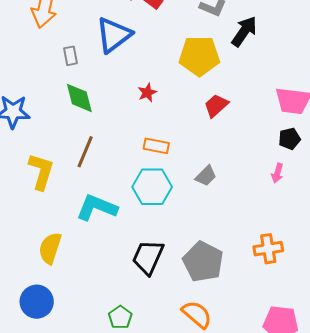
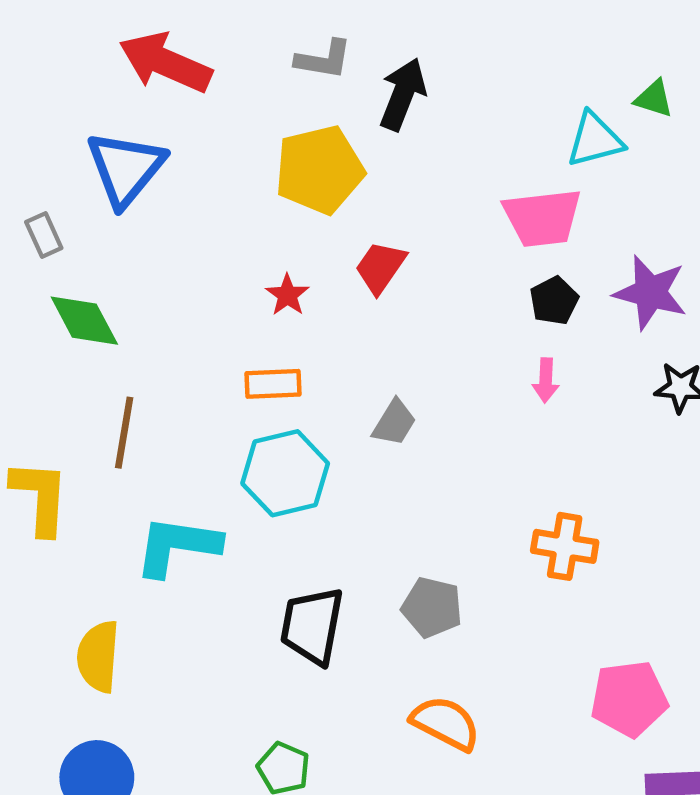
red star: (147, 93) -> (287, 295), moved
orange cross: (268, 249) -> (565, 546), turned 32
gray pentagon: (203, 262) -> (432, 607), size x0.7

